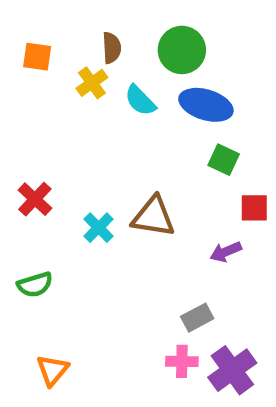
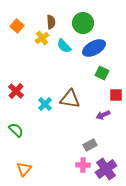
orange square: (37, 57) -> (17, 26), turned 32
blue ellipse: (206, 105) -> (94, 48), turned -45
green semicircle: (35, 285) -> (16, 130), turned -119

